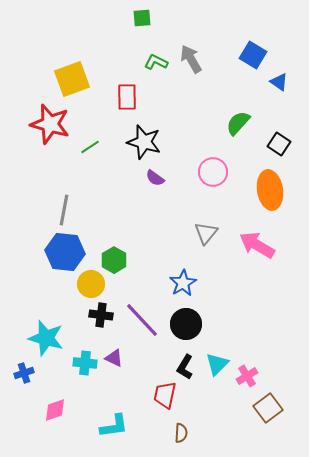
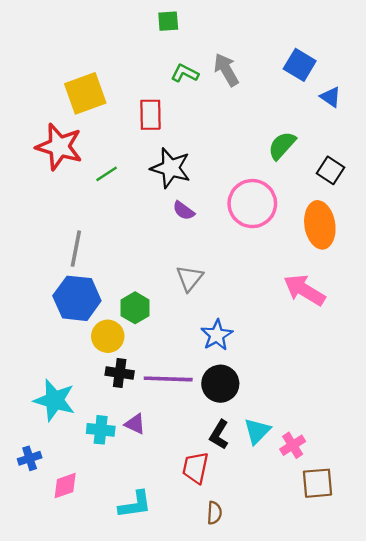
pink circle: (213, 172) -> (252, 204), size x1.4
gray triangle: (206, 233) -> (190, 278), moved
purple line: (142, 320) -> (168, 379), turned -45
blue cross: (24, 373) -> (30, 458), moved
brown square: (268, 408) -> (317, 483), turned 32

